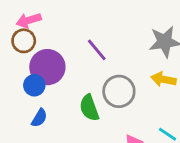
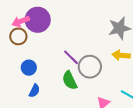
purple line: (97, 50) -> (71, 57), moved
purple circle: (47, 67) -> (38, 20), moved

